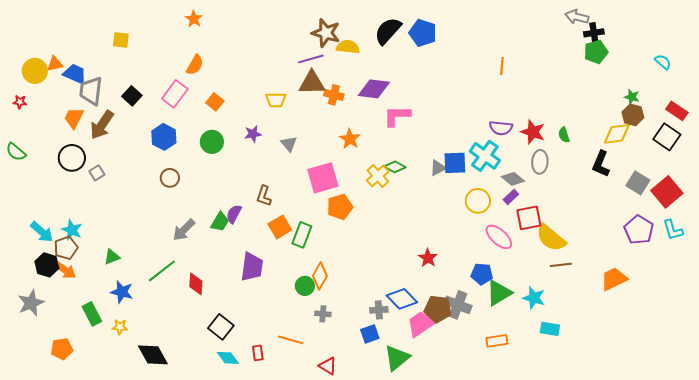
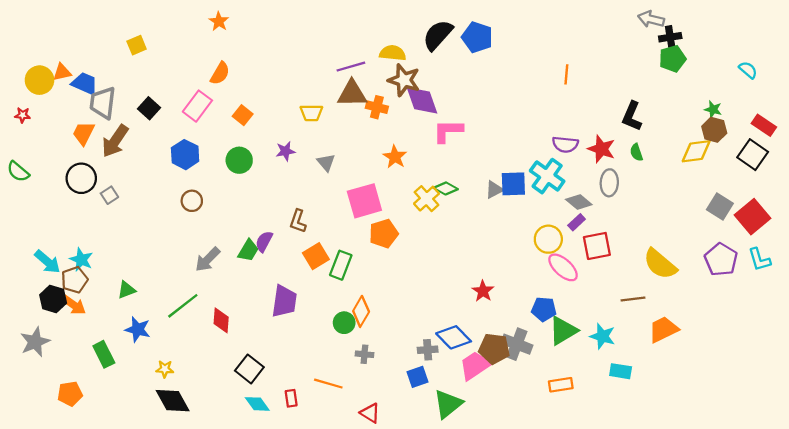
brown star: (326, 33) -> (404, 80), moved
yellow square: (121, 40) -> (137, 45), turned -30
purple diamond: (374, 89) -> (422, 100), turned 64
black L-shape: (601, 164) -> (632, 116), moved
yellow circle: (478, 201) -> (548, 239), moved
yellow semicircle: (551, 238) -> (660, 264), moved
orange trapezoid: (614, 279) -> (663, 329), moved
yellow star: (120, 327) -> (165, 369), moved

